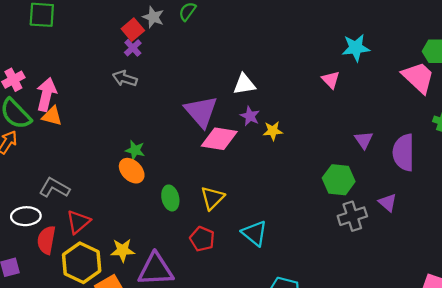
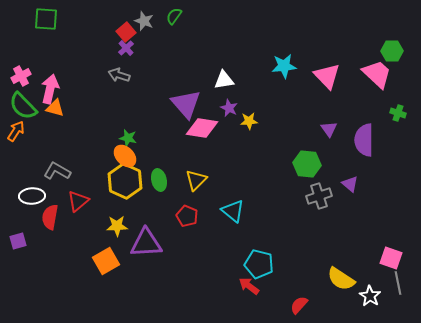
cyan star: (356, 48) -> (284, 66), moved
pink triangle: (331, 80) -> (327, 76), moved, size x1.6
yellow hexagon: (82, 263) -> (125, 181), moved

